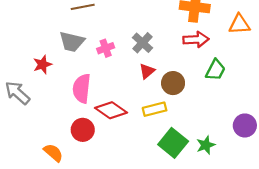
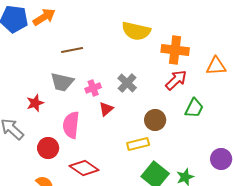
red arrow: (196, 40) -> (176, 80), turned -40
red triangle: (147, 71) -> (106, 109), moved
red diamond: (111, 110) -> (84, 168), moved
red circle: (83, 130) -> (48, 148), moved

